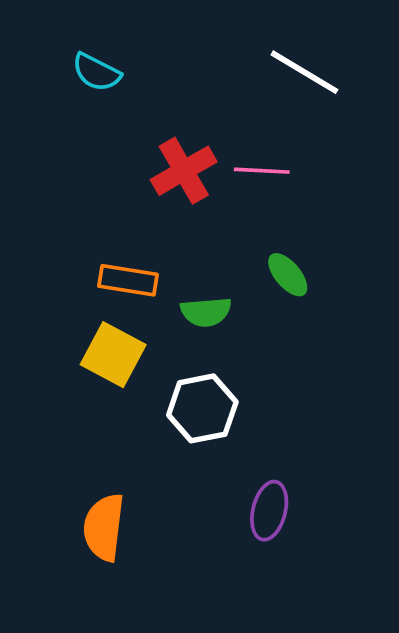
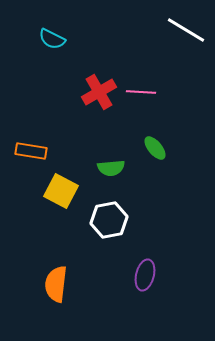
white line: (304, 72) -> (186, 30), moved
orange rectangle: (128, 280) -> (31, 151), moved

